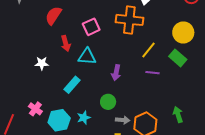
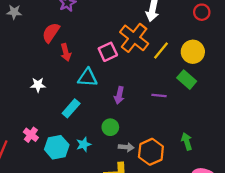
orange cross: (129, 20) -> (134, 38), turned 32
pink square: (91, 27) -> (108, 52), moved
red arrow: (66, 43) -> (66, 52), moved
yellow line: (149, 50) -> (161, 51), moved

